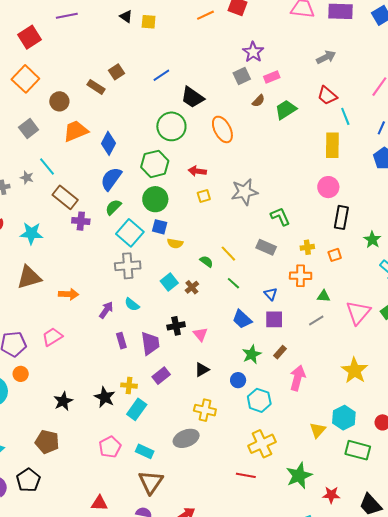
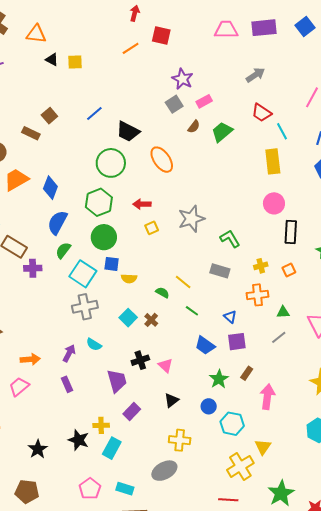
orange arrow: (69, 294) -> (30, 359), moved
purple rectangle: (121, 341) -> (67, 384), moved
yellow triangle: (318, 430) -> (263, 447), moved

